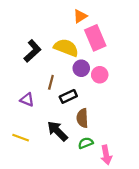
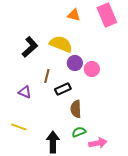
orange triangle: (80, 16) -> (74, 15), turned 48
pink rectangle: (95, 38) -> (107, 15), moved
black arrow: (57, 131) -> (53, 142), moved, turned 45
pink arrow: (106, 155) -> (98, 143), turned -90

